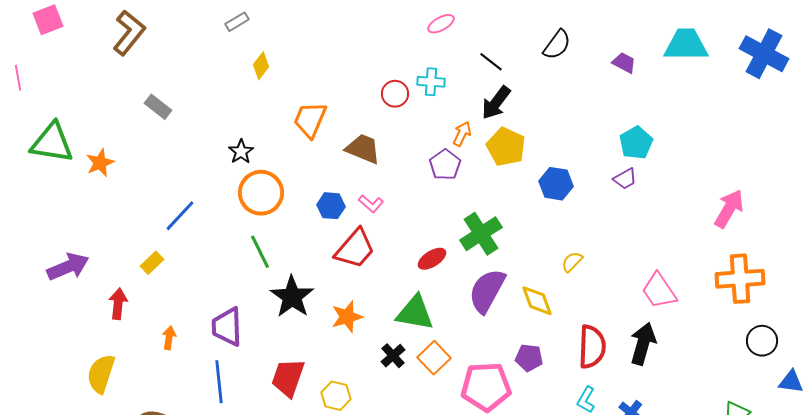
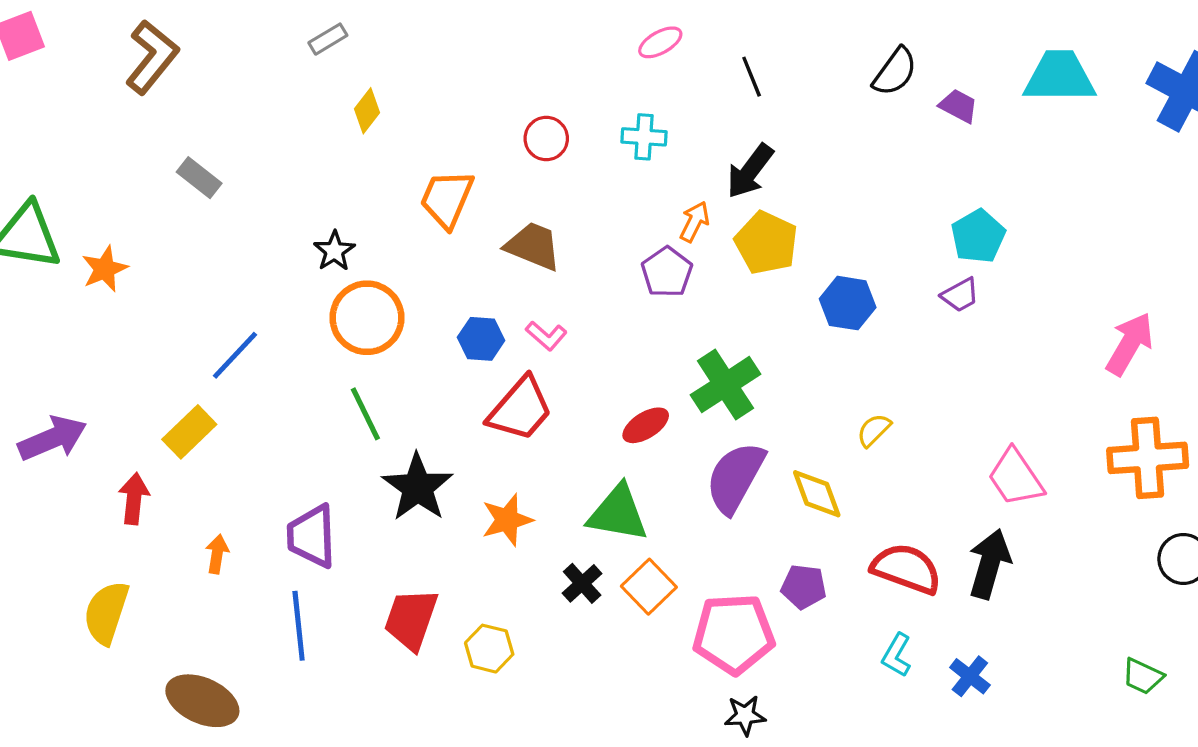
black semicircle: (557, 45) -> (895, 72), moved
black line: (491, 62) -> (752, 77), moved, turned 30
red circle: (395, 94) -> (546, 139), moved
yellow rectangle: (152, 263) -> (189, 432), size x1.4
red semicircle: (592, 347) -> (906, 569), turned -72

